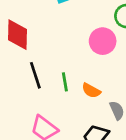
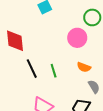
orange semicircle: (91, 91) -> (84, 67), moved

